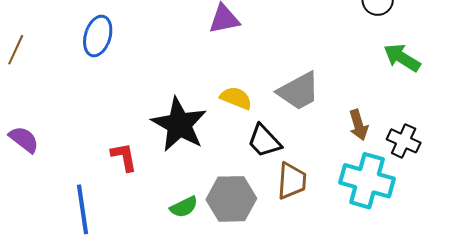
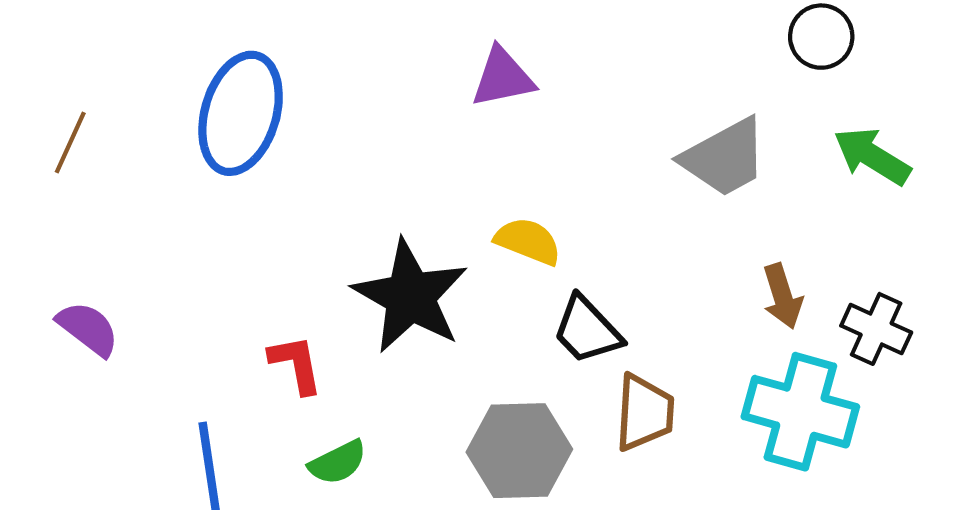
blue ellipse: (98, 36) -> (241, 113), size x1.4
gray trapezoid: (299, 91) -> (724, 158), moved
green semicircle: (184, 207) -> (338, 462), moved

